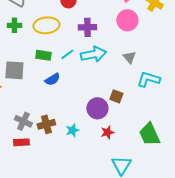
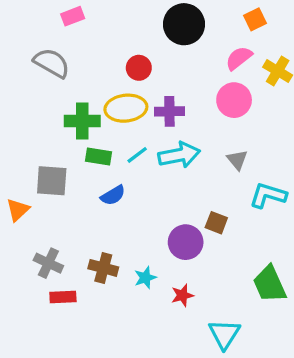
green cross: (14, 25) -> (82, 121), moved, size x1.5
yellow ellipse: (46, 25) -> (126, 108), moved
gray cross: (23, 121) -> (48, 263), moved
brown cross: (46, 124) -> (103, 268), turned 30
red star: (107, 132) -> (182, 295), moved

